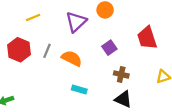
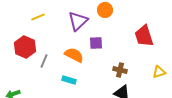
purple square: (109, 48) -> (96, 43), moved, turned 32
gray line: (47, 51) -> (44, 61), moved
cyan rectangle: (79, 90) -> (69, 80), moved

